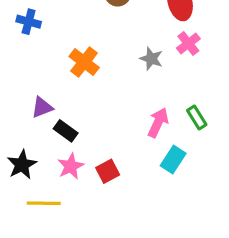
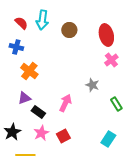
gray star: (151, 59) -> (92, 85), moved
orange cross: (84, 62) -> (29, 71), moved
pink arrow: (158, 123) -> (65, 103), moved
cyan rectangle: (173, 160) -> (108, 139), moved

